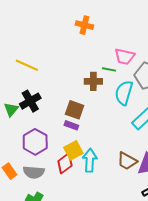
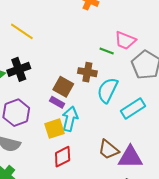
brown cross: (93, 81) -> (87, 72), moved
cyan semicircle: (124, 93) -> (108, 90), moved
cyan arrow: (90, 160) -> (70, 119), moved
red diamond: (65, 163) -> (63, 157), moved

